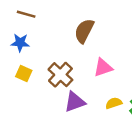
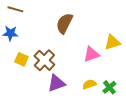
pink triangle: (103, 68) -> (91, 54), moved
yellow square: (24, 73) -> (21, 59), moved

